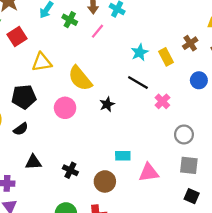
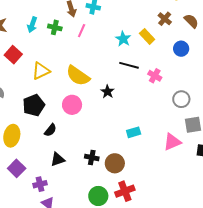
black semicircle: (21, 129) -> (50, 130), moved
pink triangle: (149, 173) -> (172, 142), moved
brown circle: (105, 181) -> (115, 163), moved

